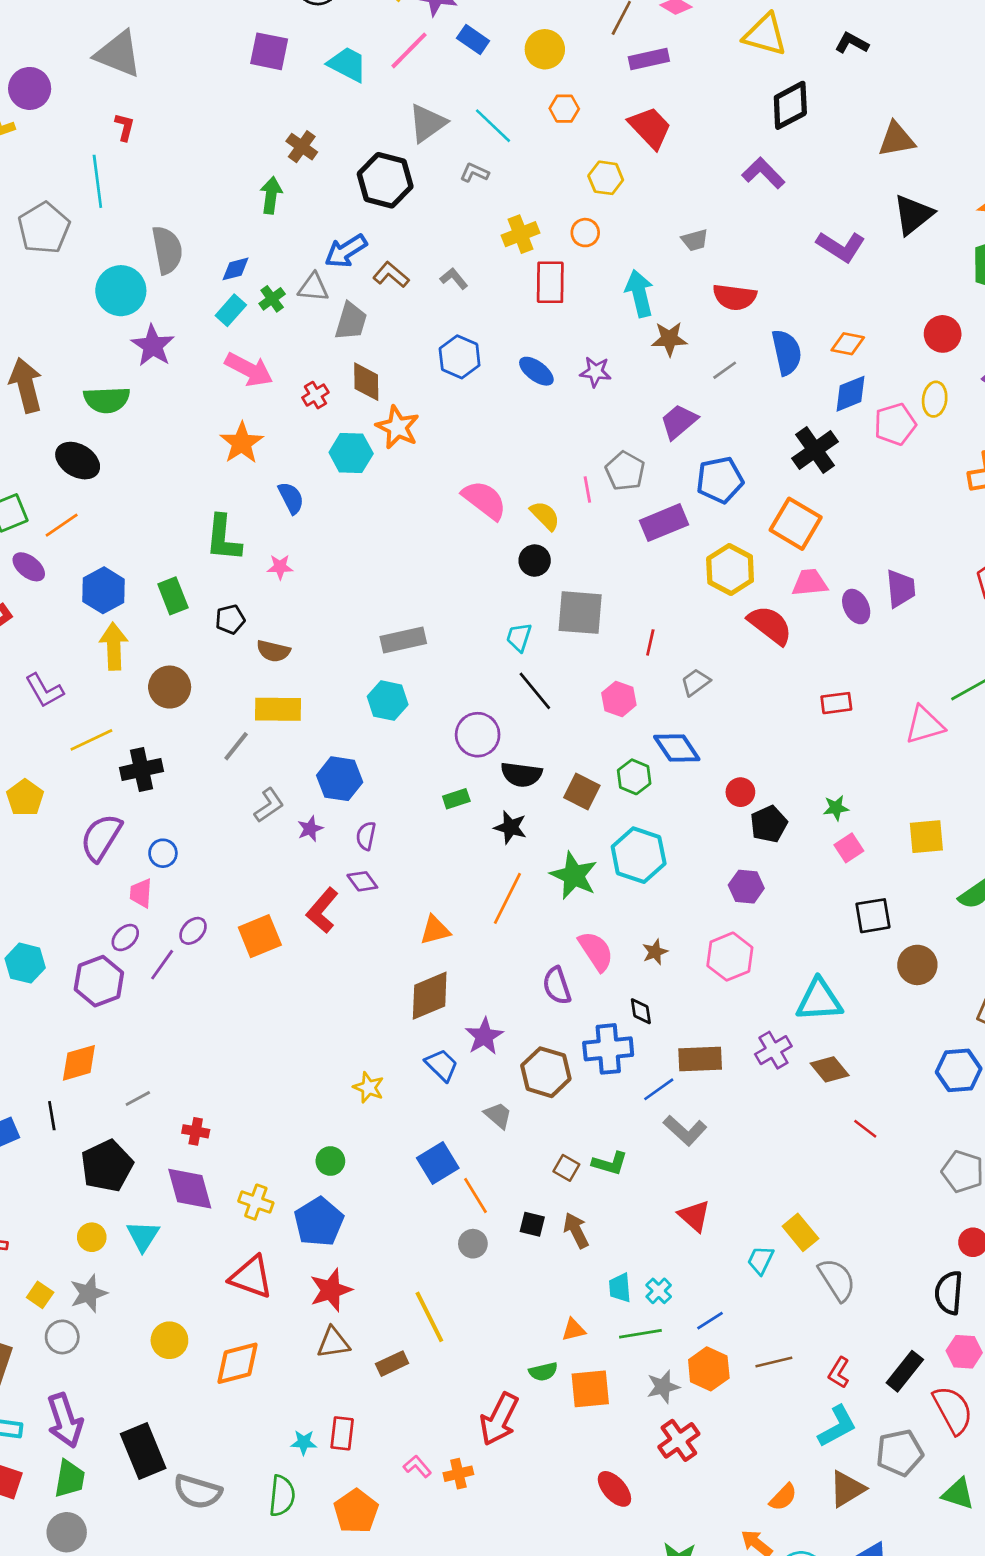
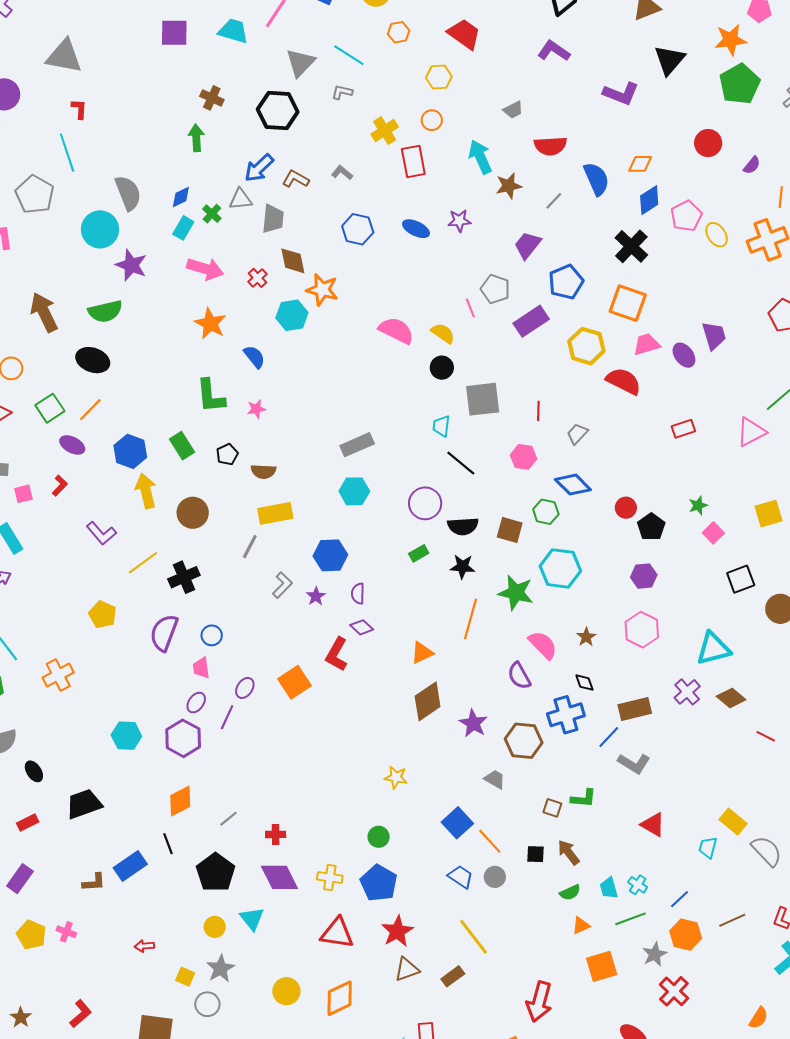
yellow ellipse: (935, 399) -> (717, 235), moved, turned -30
blue trapezoid: (442, 1065) -> (461, 877), moved
green semicircle: (543, 1372) -> (570, 892), moved

